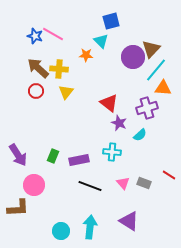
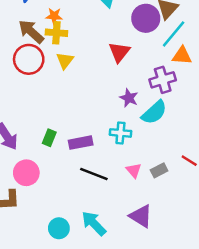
orange star: (86, 55) -> (54, 16), moved
red circle: (36, 91) -> (29, 59), size x1.6
red triangle: (109, 103) -> (119, 52), moved, turned 30
cyan semicircle: (140, 135) -> (154, 112), size x1.6
gray rectangle: (144, 183) -> (159, 170), turned -48
cyan arrow: (90, 227) -> (94, 223), turned -50

